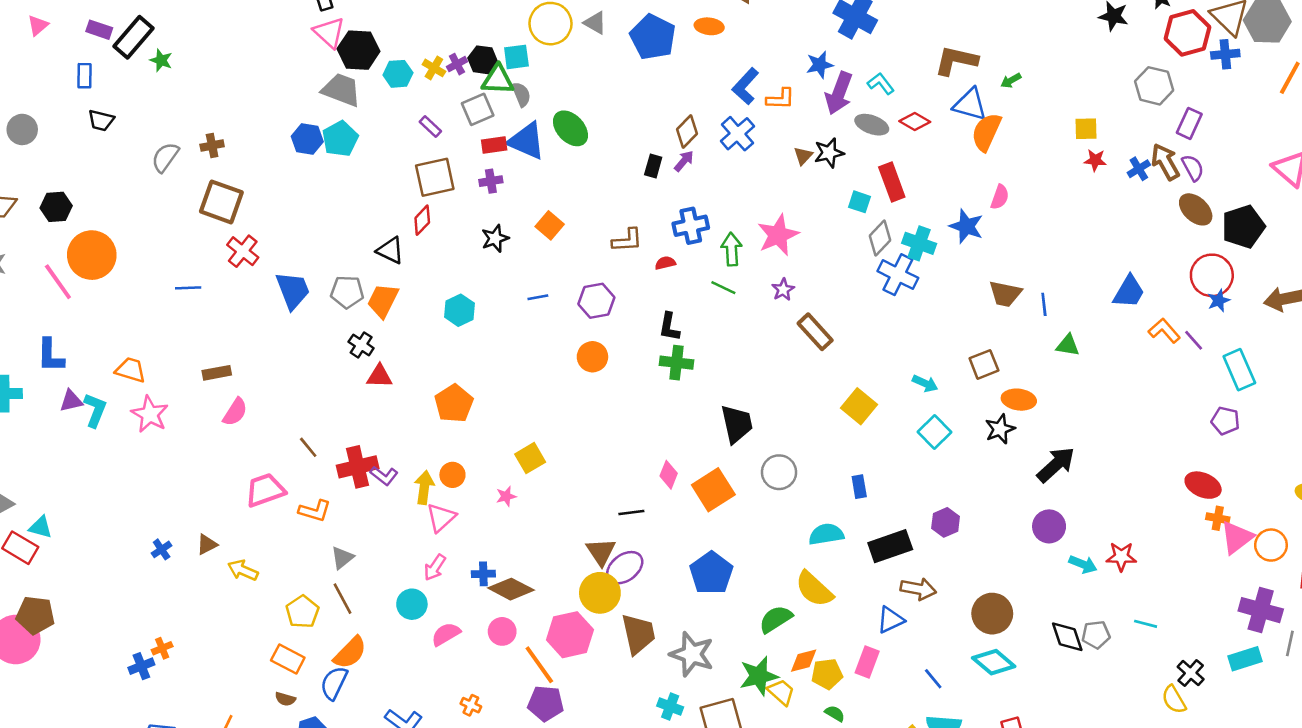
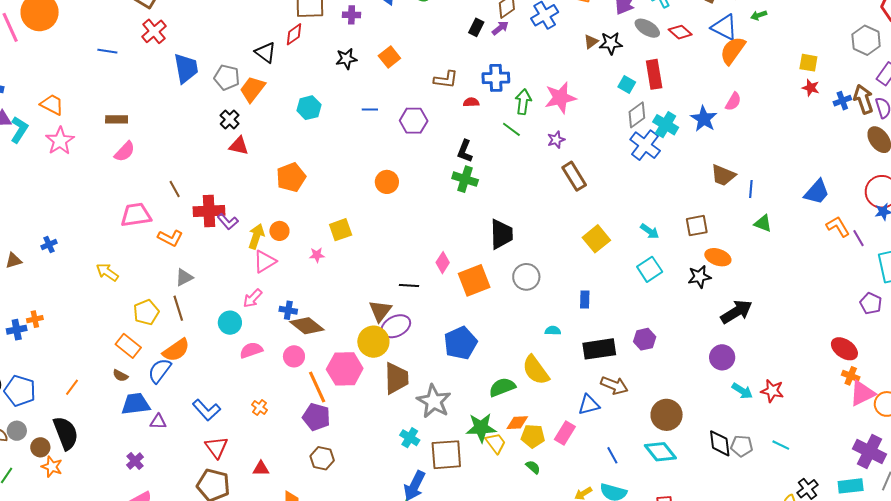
orange circle: (592, 357) -> (387, 182), moved
cyan semicircle: (826, 534) -> (553, 331), size x0.6
brown triangle: (207, 545) -> (14, 261), moved

